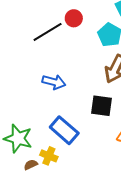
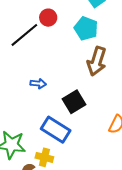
blue arrow: (54, 82) -> (38, 84), size x0.7
black square: (102, 106) -> (74, 102), moved, turned -30

